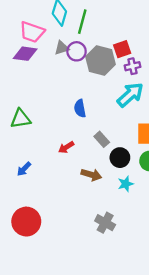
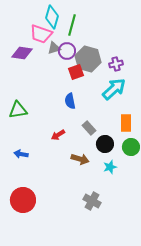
pink trapezoid: (32, 32) -> (41, 34), moved
red square: (122, 49) -> (76, 72), moved
blue arrow: (24, 169) -> (21, 154), turned 56

